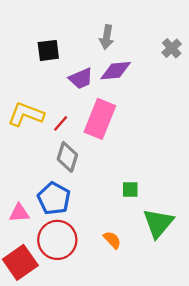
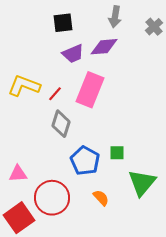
gray arrow: (107, 37) -> (115, 17), moved
black square: (48, 50) -> (63, 23), moved
blue pentagon: (54, 198) -> (85, 161), moved

